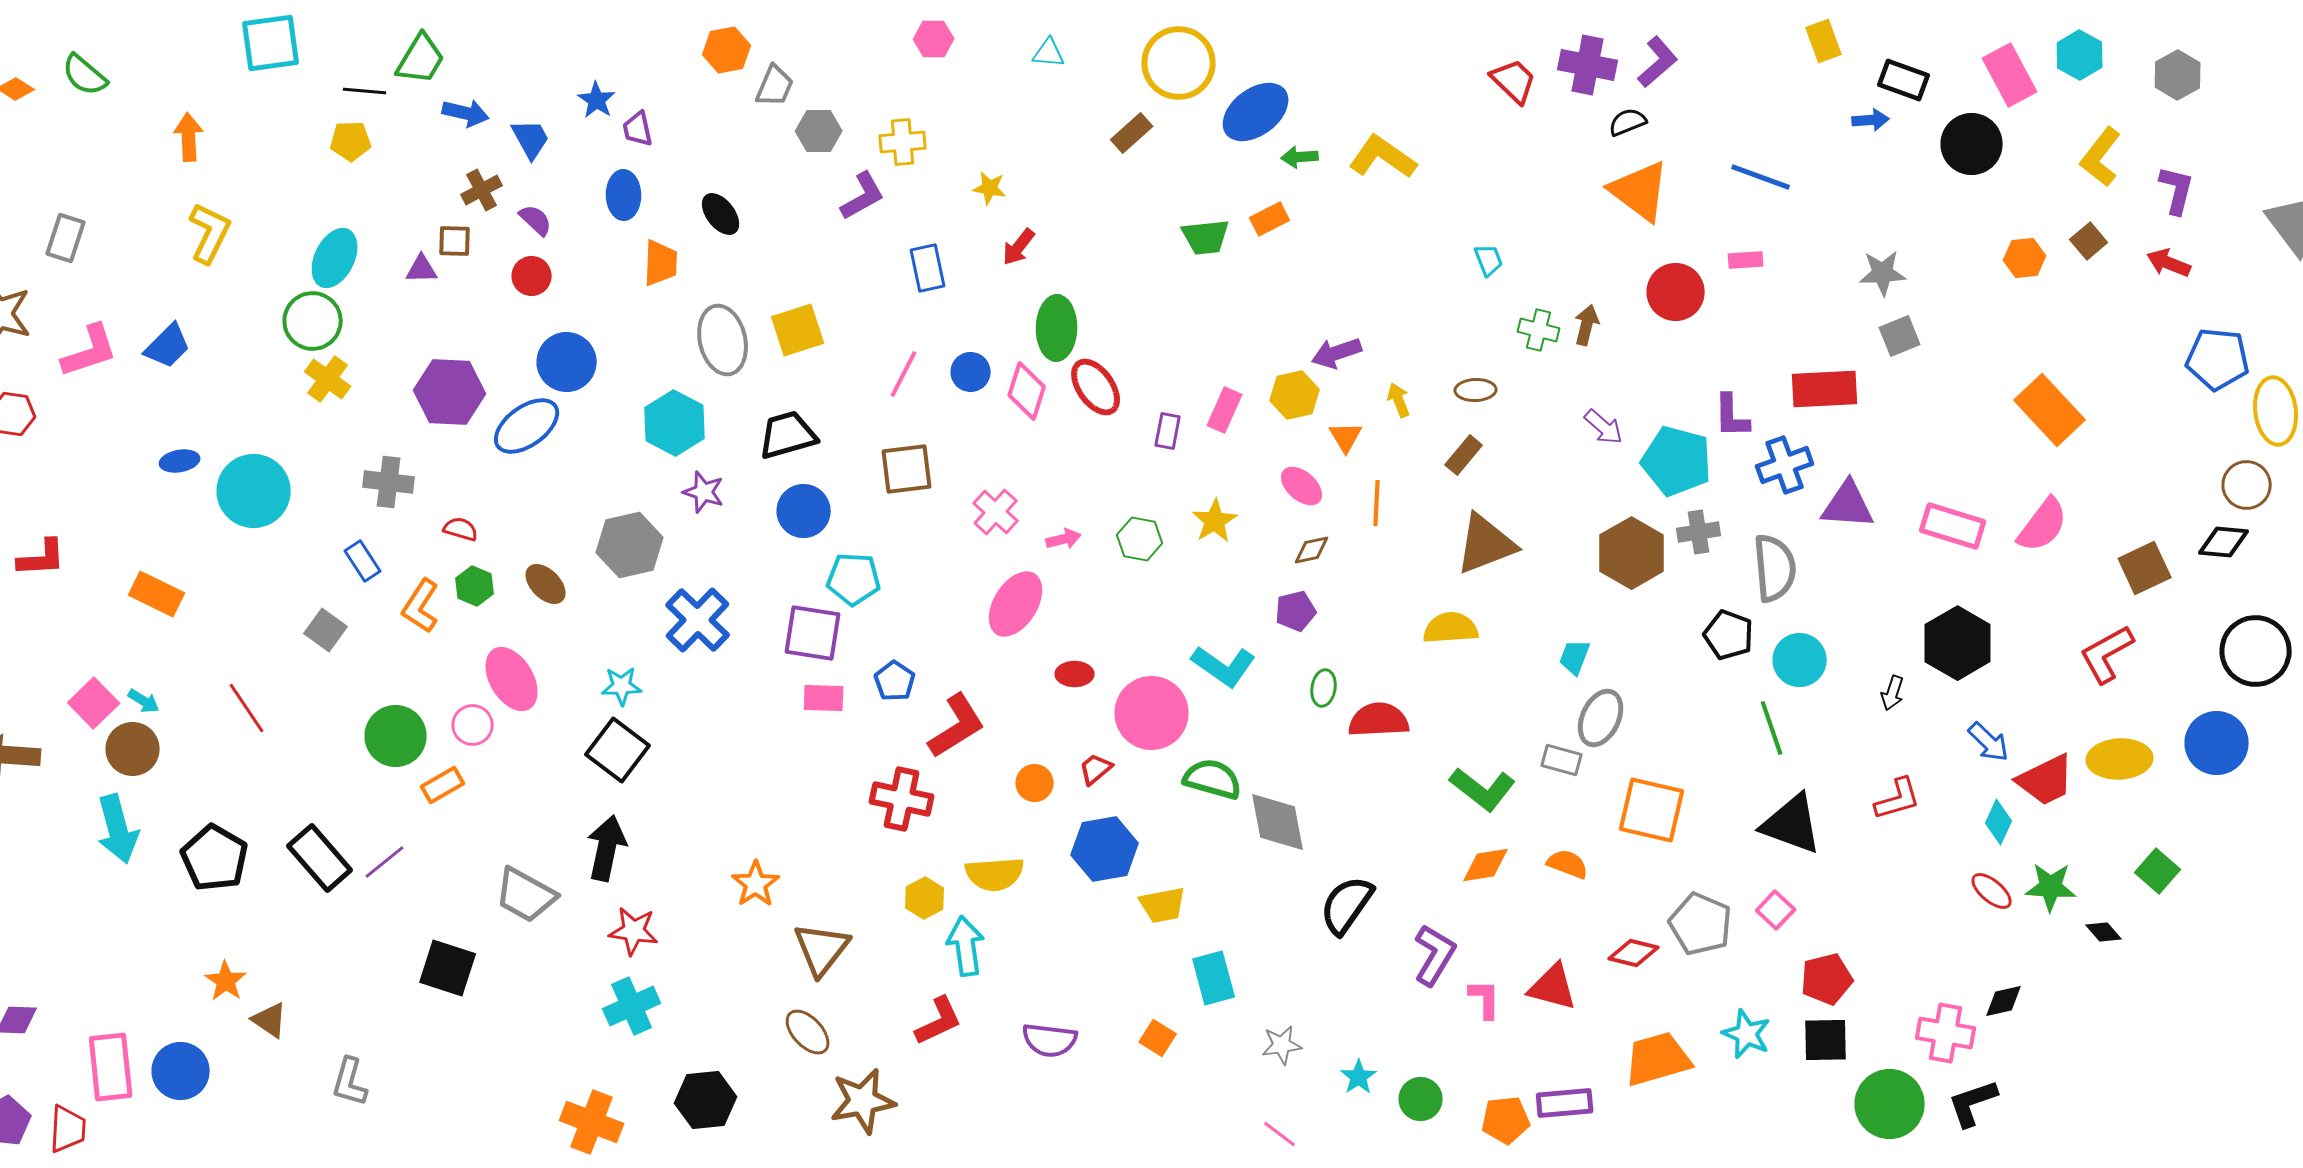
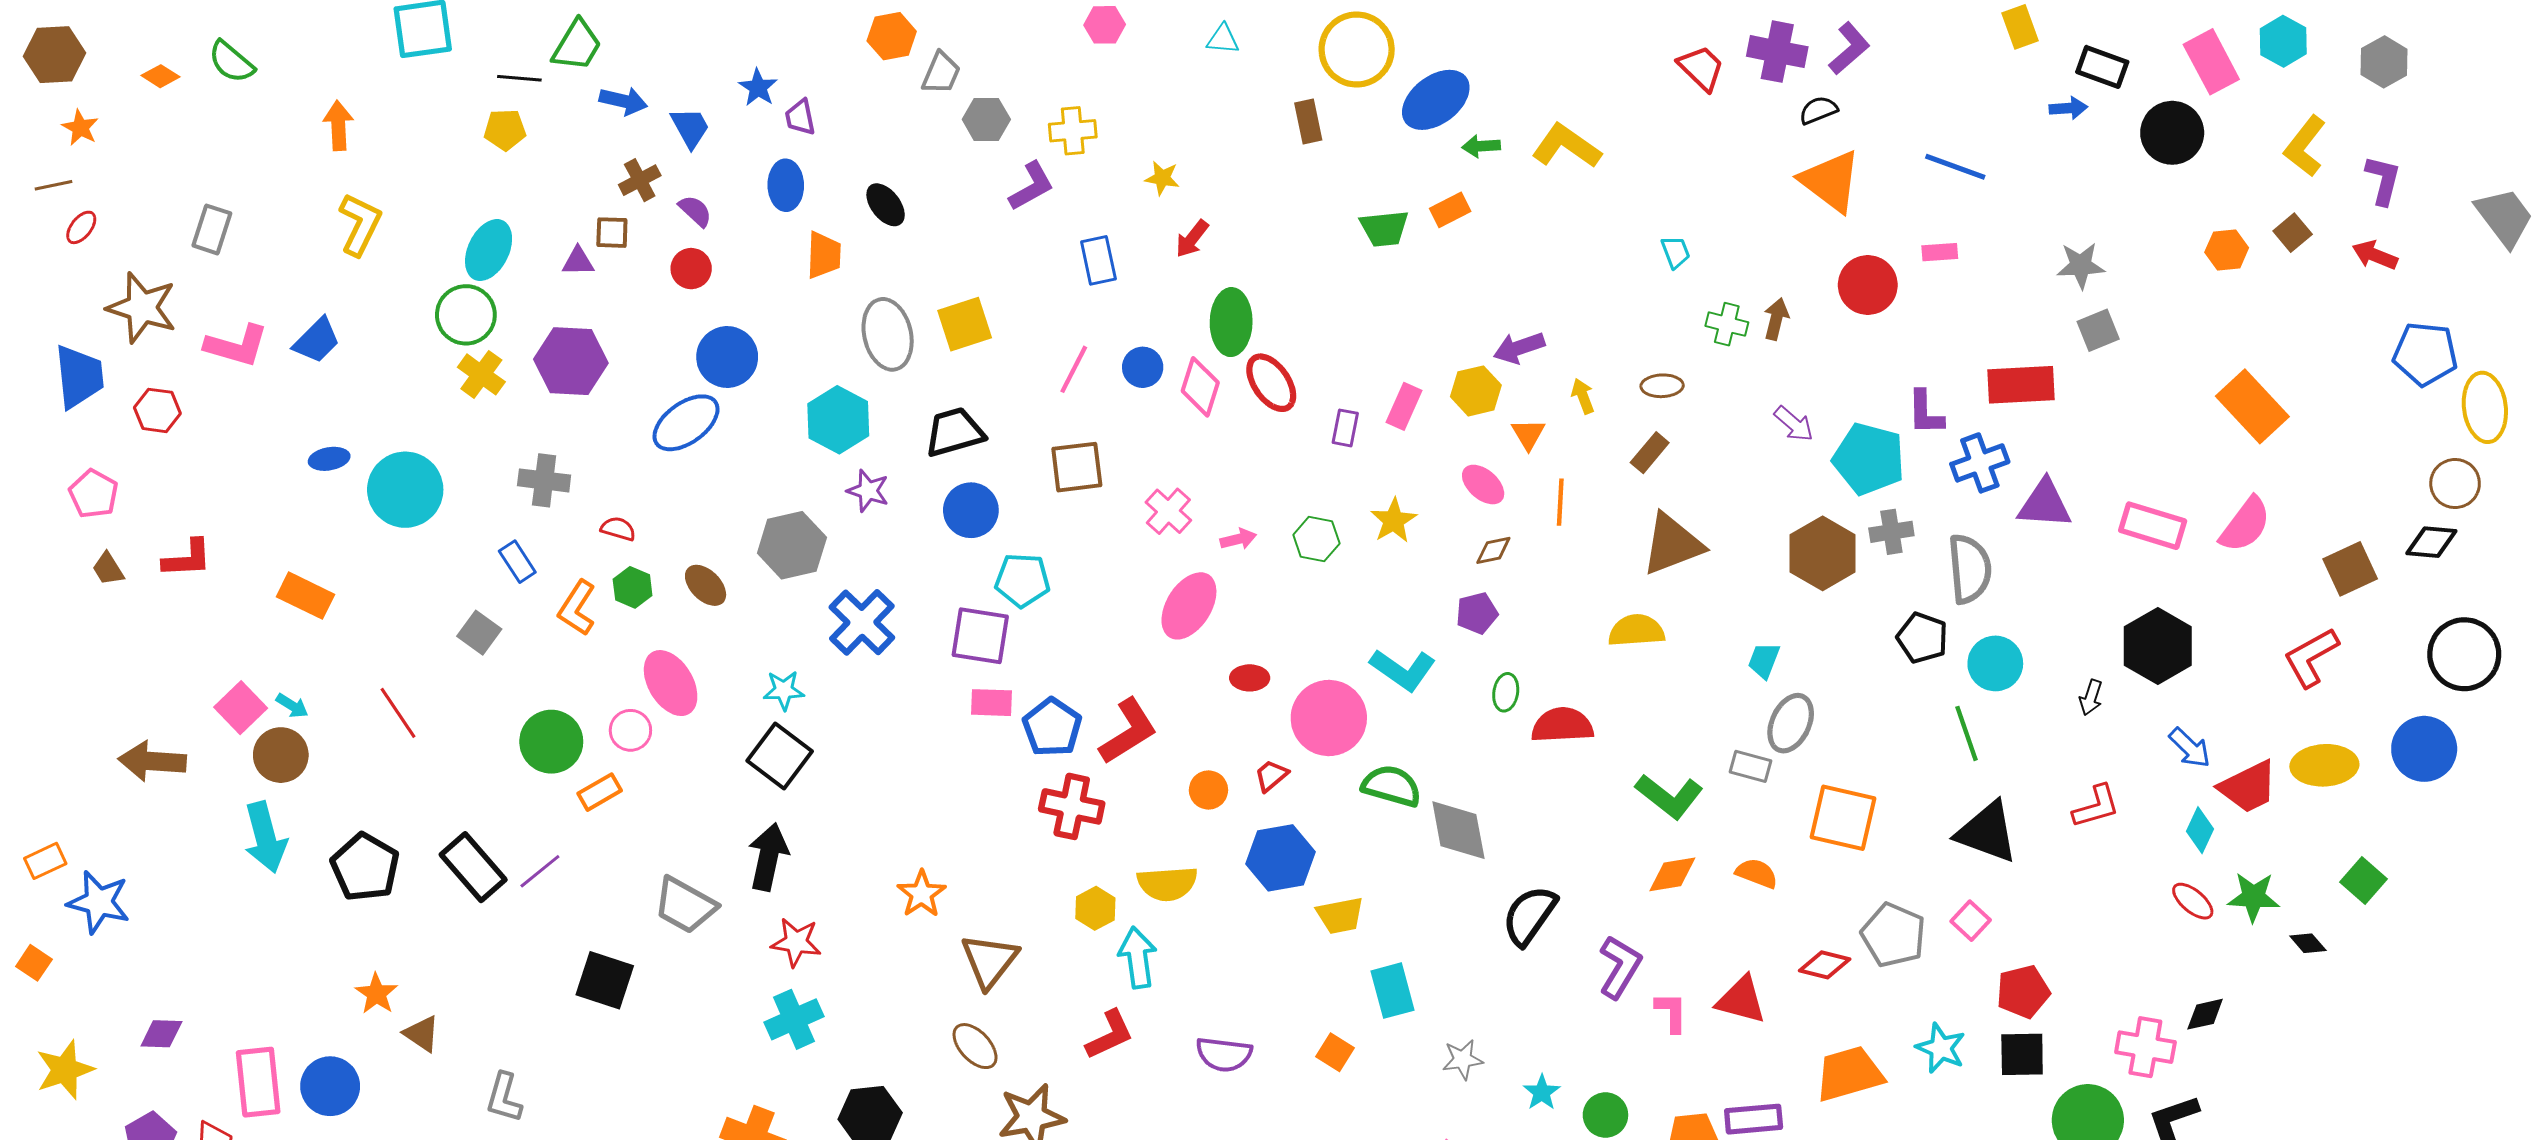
brown rectangle: (1132, 133) -> (1308, 121), turned -60
pink L-shape: (90, 351) -> (237, 346), turned 34
purple hexagon: (450, 392) -> (571, 361), moved
blue pentagon: (895, 681) -> (1052, 727), moved, size x1.4

